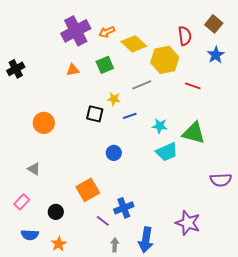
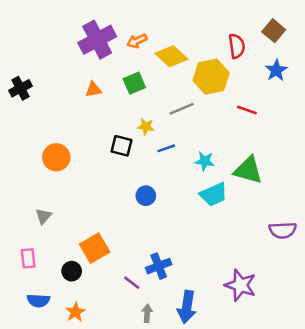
gray triangle: (34, 169) -> (43, 216), turned 40
orange square: (88, 190) -> (95, 248), moved
pink rectangle: (22, 202) -> (28, 258), turned -49

